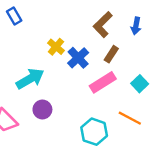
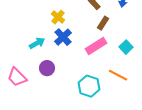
blue cross: (78, 58) -> (63, 37), moved
cyan arrow: (30, 79) -> (37, 43), size x0.7

